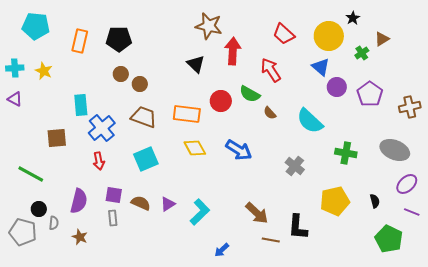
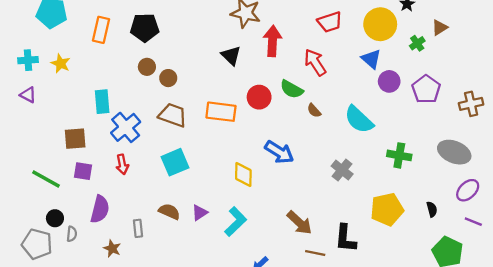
red trapezoid: (284, 34) -> (330, 22), turned -60
yellow diamond: (195, 148) -> (243, 175), moved, turned 30
purple square: (114, 195) -> (83, 171), moved
brown star: (80, 237) -> (112, 249), moved

